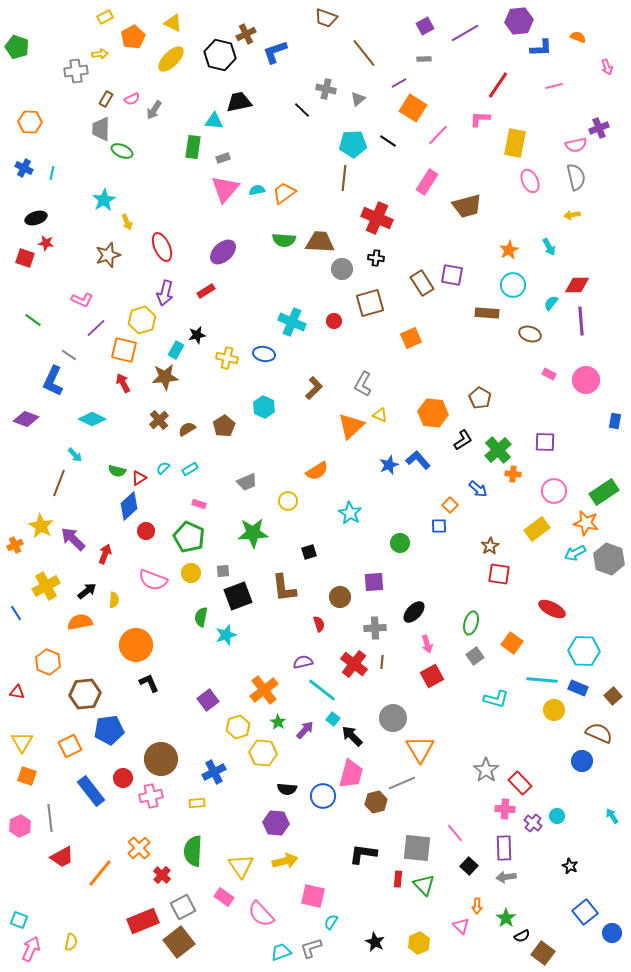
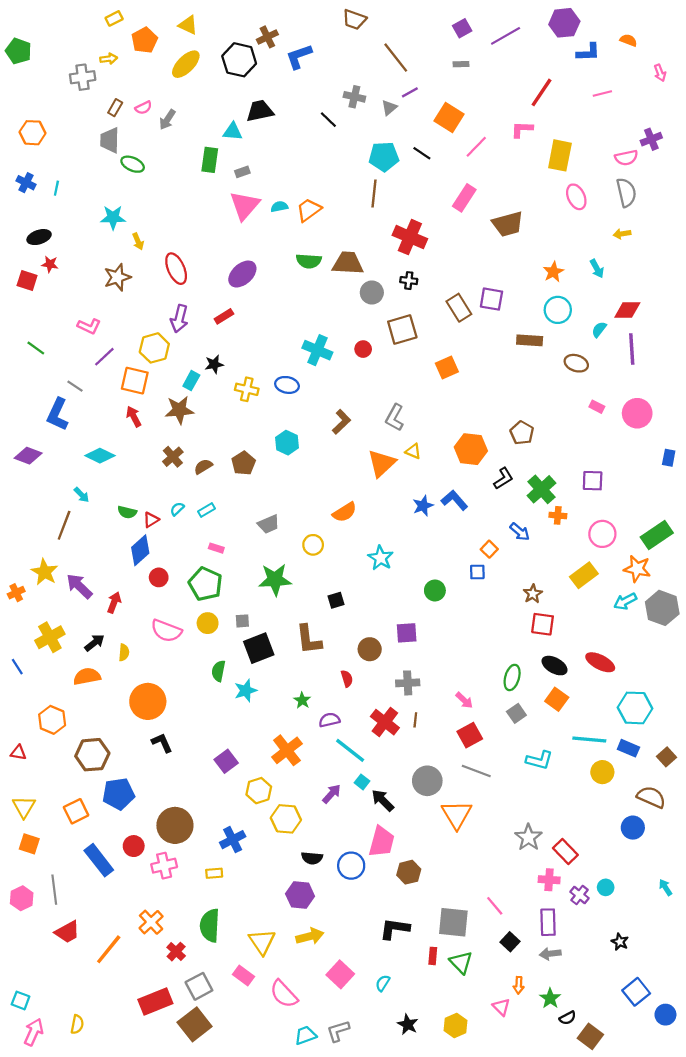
purple line: (399, 83) -> (410, 92), moved
cyan star: (104, 200) -> (113, 217), turned 30
black ellipse: (414, 612) -> (555, 666), moved, turned 75
pink arrow: (427, 644) -> (464, 700), turned -30
green star: (278, 722) -> (302, 700), moved
gray line: (402, 783) -> (476, 771), moved, turned 44
pink square: (313, 896) -> (340, 974), turned 30
cyan semicircle: (331, 922) -> (383, 983), moved

